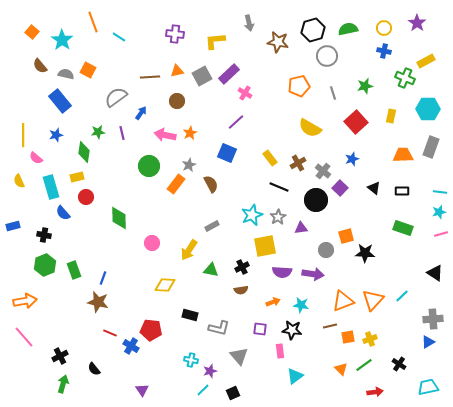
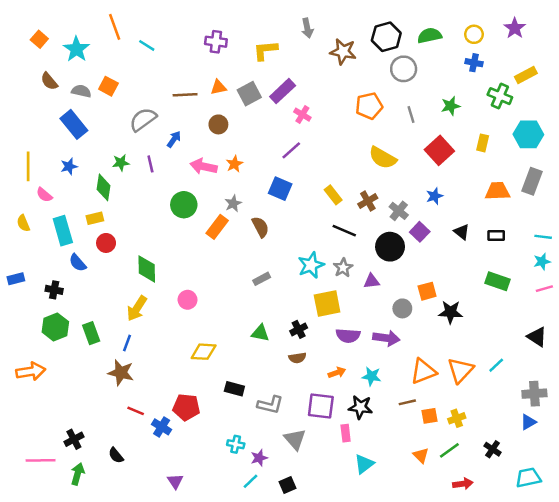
yellow arrow: (189, 250) -> (137, 308), moved
purple square: (260, 329) -> (321, 406), size x1.6
pink line: (24, 337) -> (41, 460), moved, turned -50

